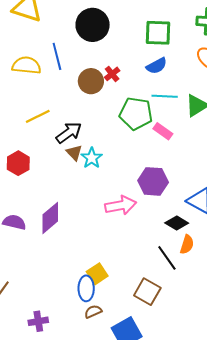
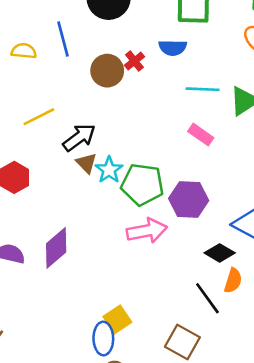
yellow semicircle: (26, 65) -> (24, 51), size x0.7
blue semicircle: (157, 66) -> (173, 48), moved, turned 30
green pentagon: (136, 114) -> (142, 184), moved

